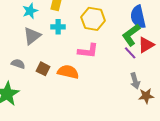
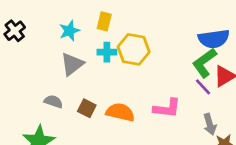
blue semicircle: (138, 17) -> (214, 39), turned -85
yellow hexagon: (93, 19) -> (134, 49), moved
pink L-shape: (88, 51) -> (167, 108), moved

